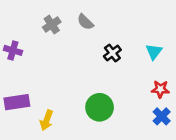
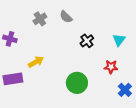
red star: (160, 89) -> (111, 67), moved
yellow arrow: (47, 120) -> (36, 62), moved, turned -140

